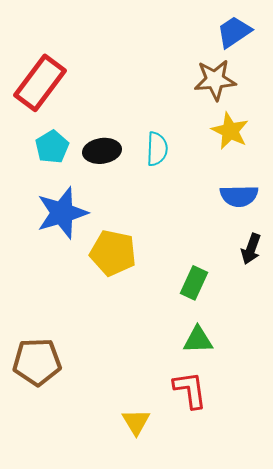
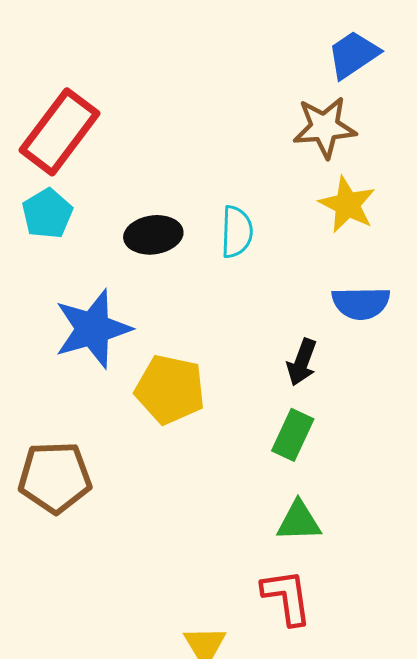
cyan pentagon: (52, 147) -> (47, 214), moved
black arrow: (251, 249) -> (302, 362), moved
brown pentagon: (37, 362) -> (55, 477), moved

